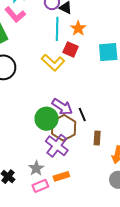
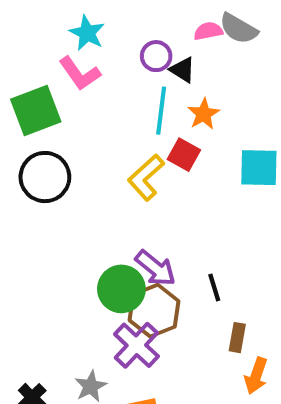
yellow L-shape: (53, 63) -> (146, 177), turned 90
black line: (82, 114) -> (214, 287), moved
brown rectangle: (97, 138) -> (237, 338), moved

